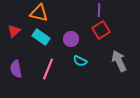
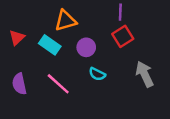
orange triangle: (39, 13) -> (66, 21), moved, turned -30
pink line: (48, 69) -> (58, 84), turned -70

